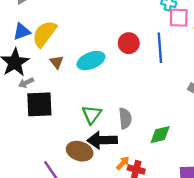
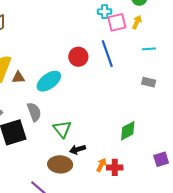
brown triangle: (57, 62) -> (18, 77), moved, turned -40
gray semicircle: (125, 118) -> (34, 112), moved
black arrow: (102, 140) -> (78, 149), size x0.6

